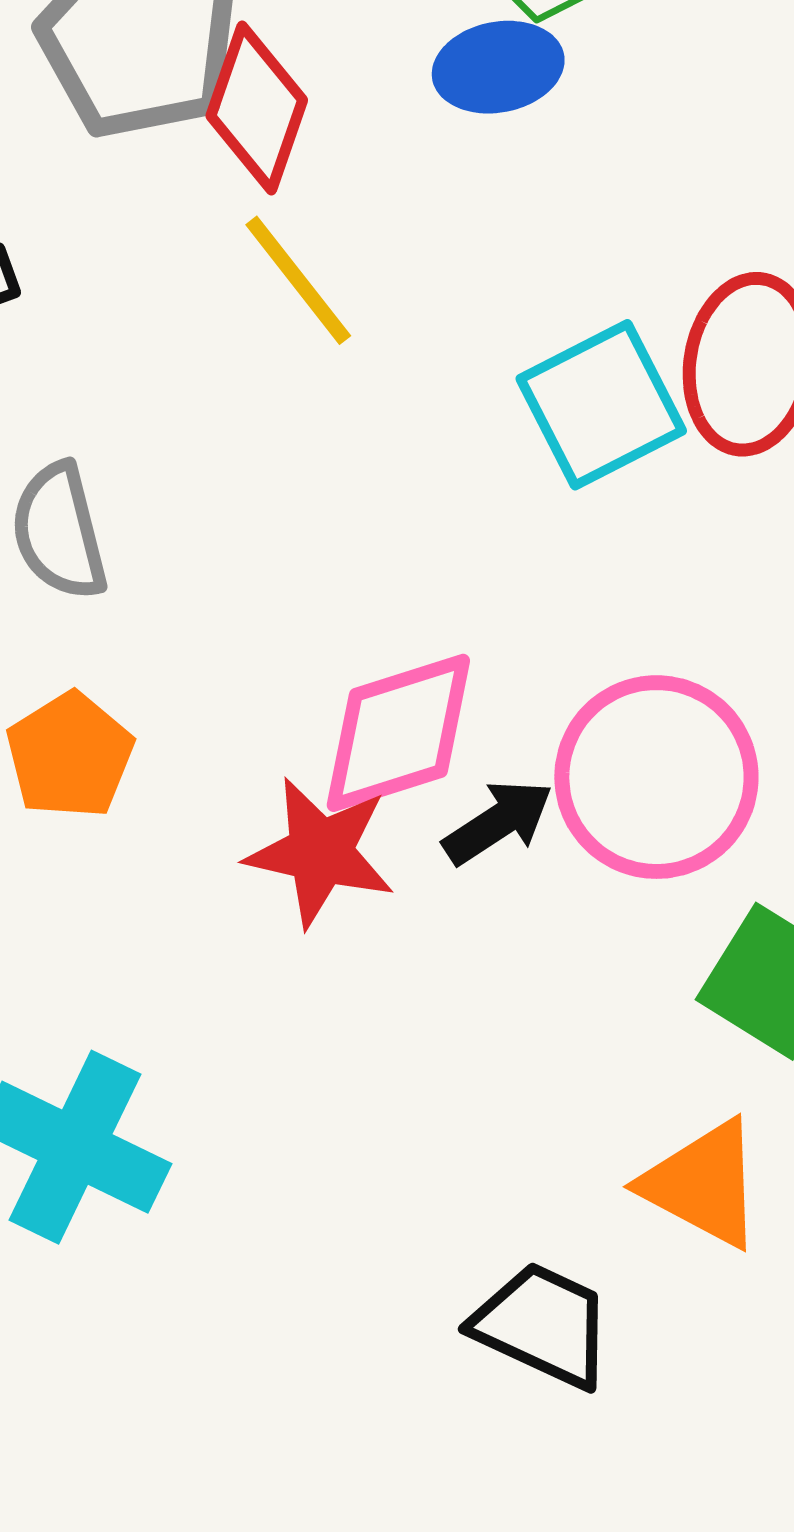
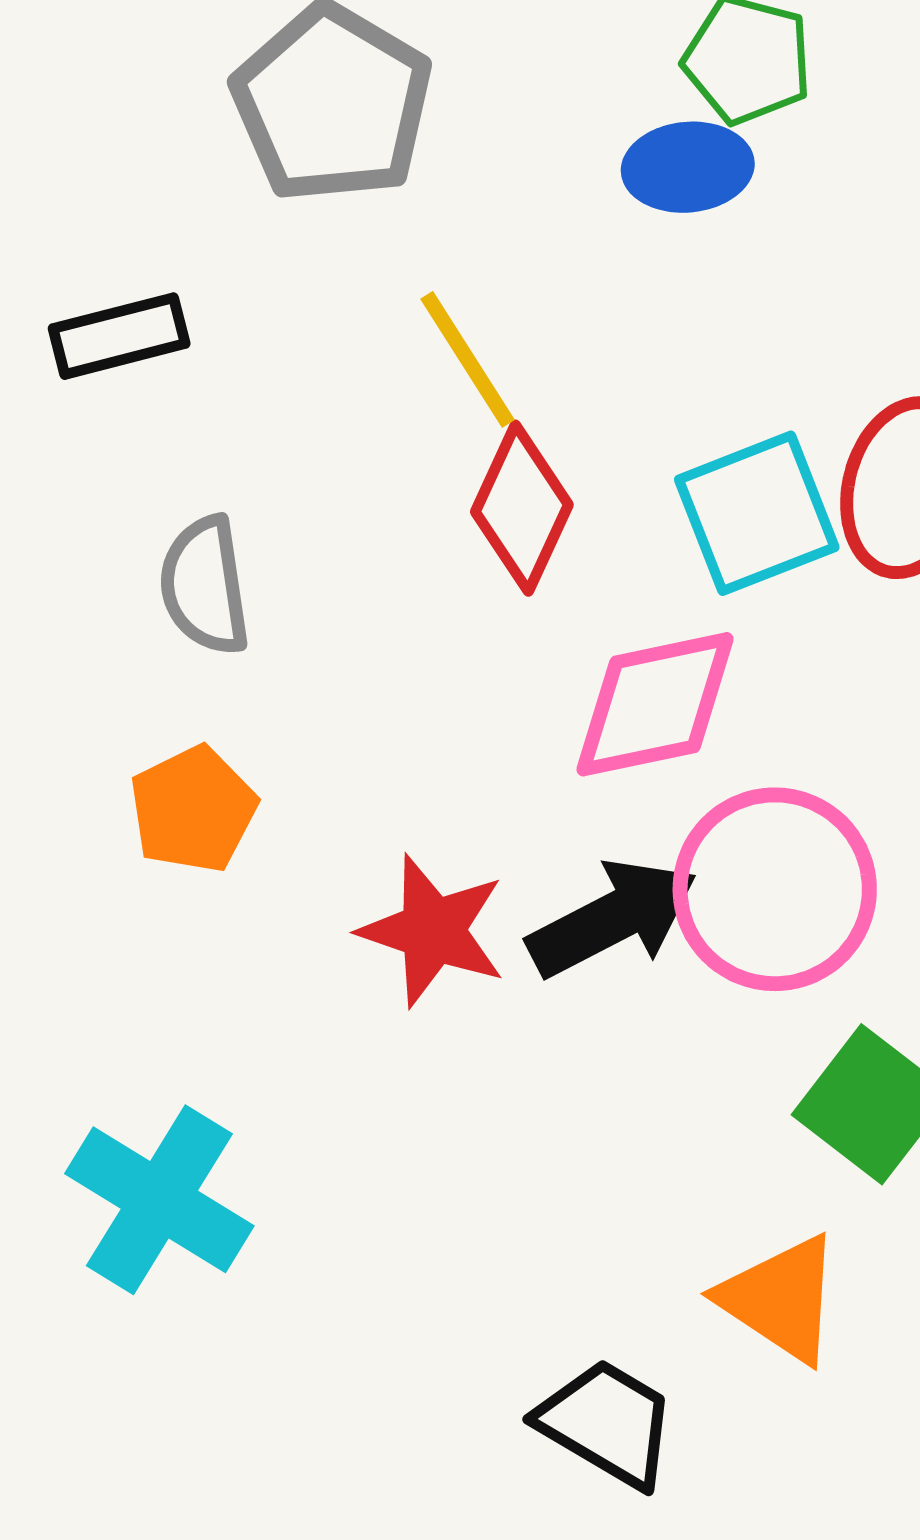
red diamond: (257, 108) -> (522, 508), moved
pink diamond: (398, 733) -> (655, 704), moved
black arrow: (498, 822) -> (613, 918), size x1.5

